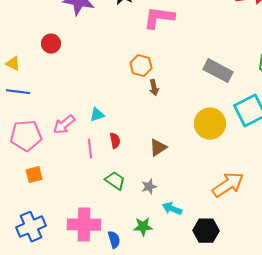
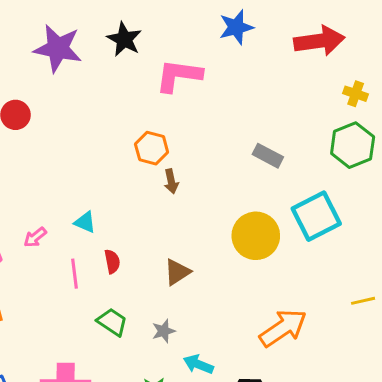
gray rectangle: (218, 71) -> (268, 156), size x0.7
cyan triangle: (97, 115) -> (85, 222), turned 42
pink arrow: (64, 125) -> (35, 237), size x0.7

